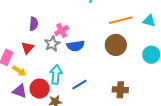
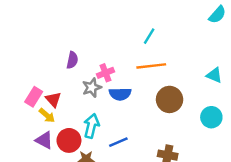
orange line: (121, 20) -> (151, 66), moved
red triangle: (27, 48) -> (53, 99), moved, turned -32

